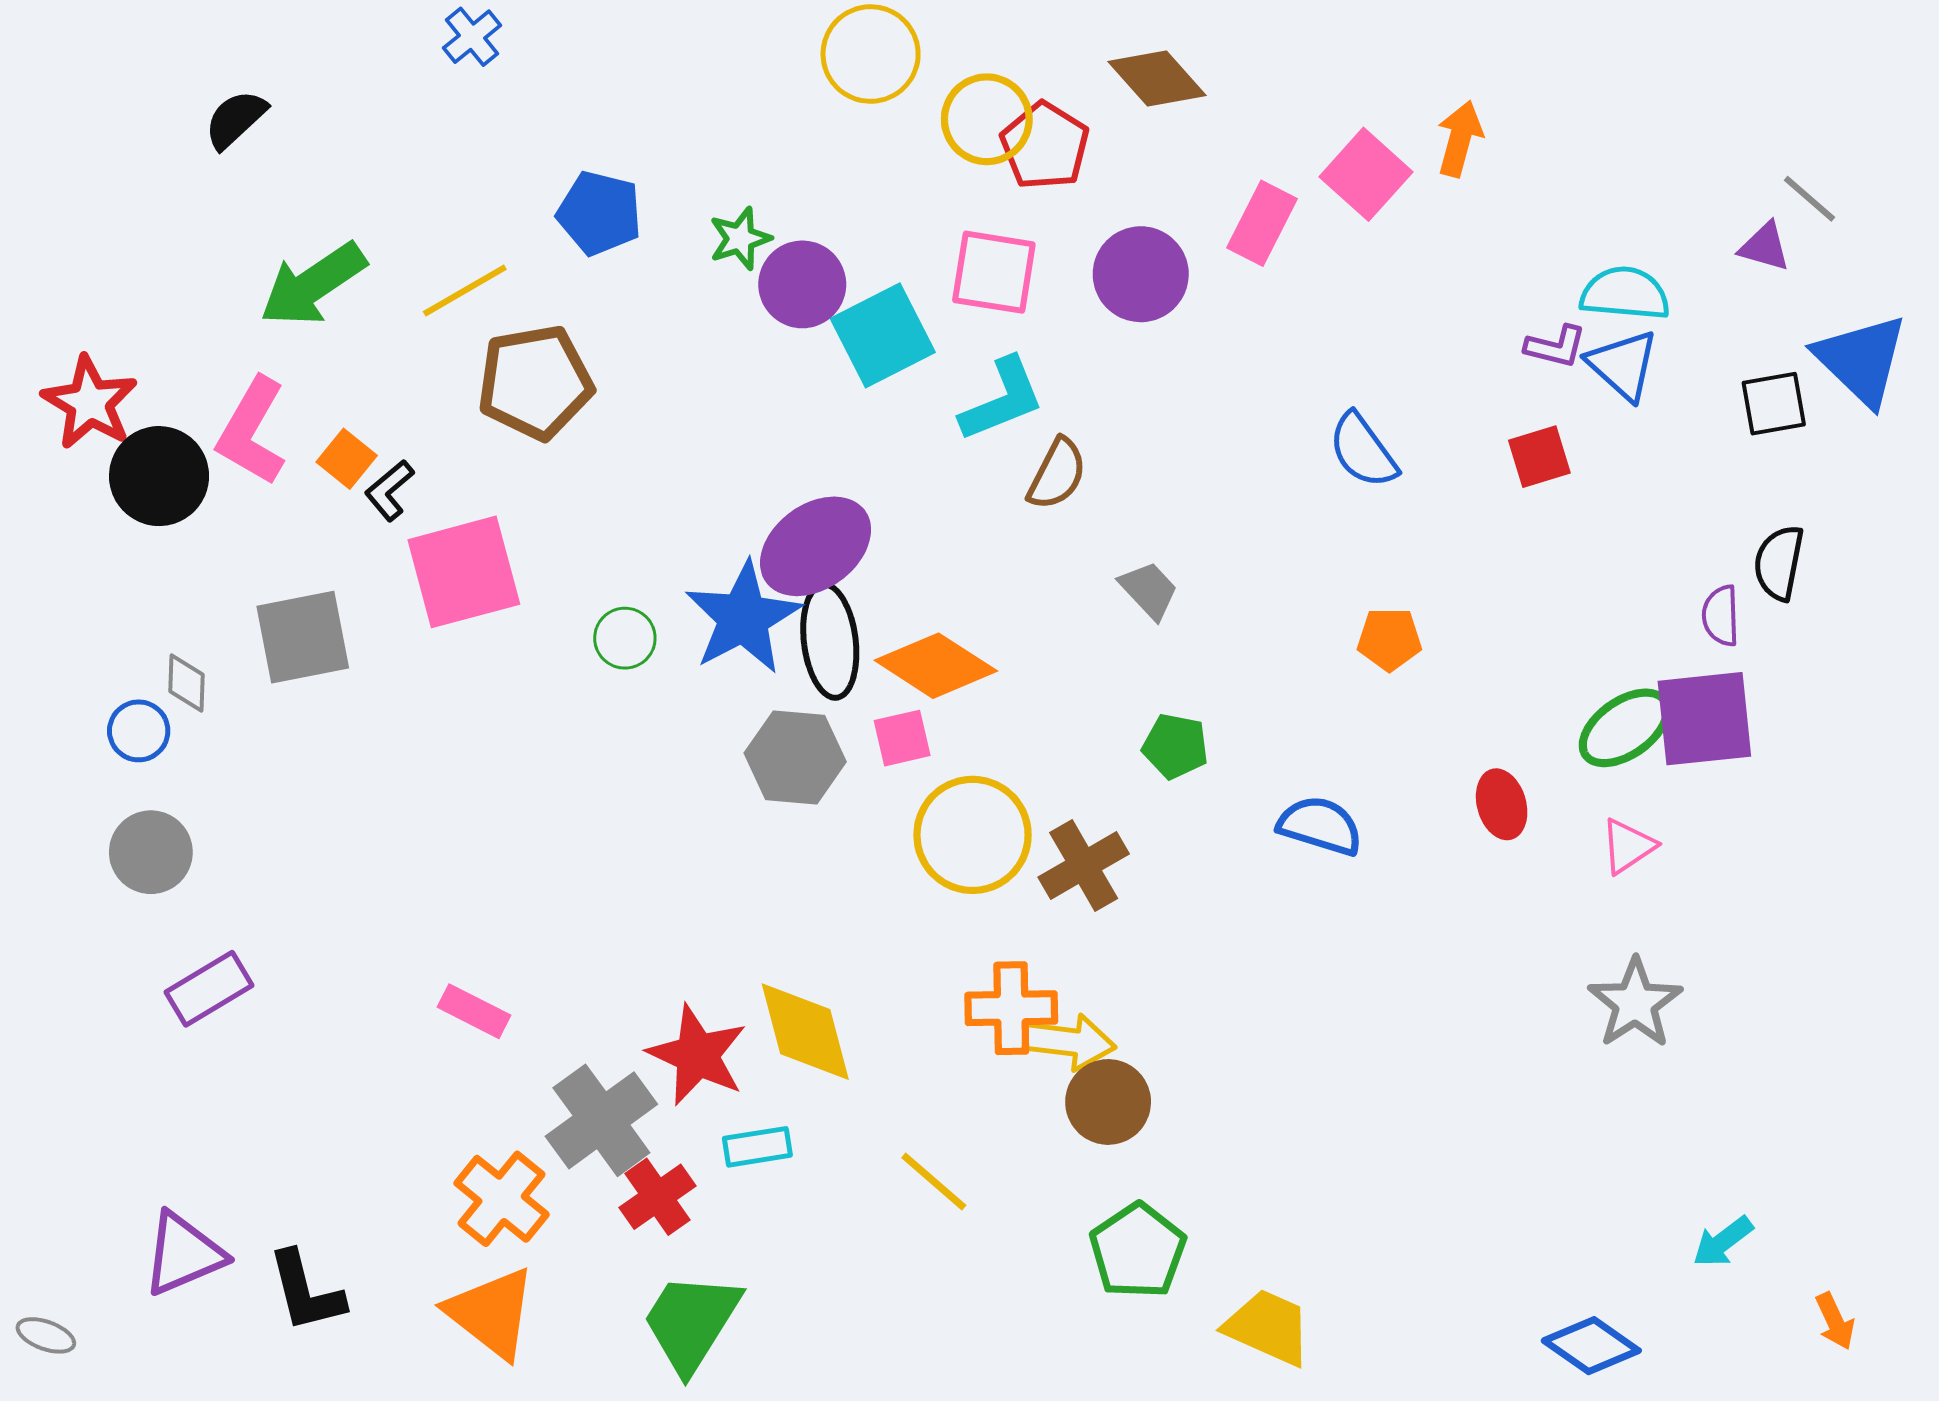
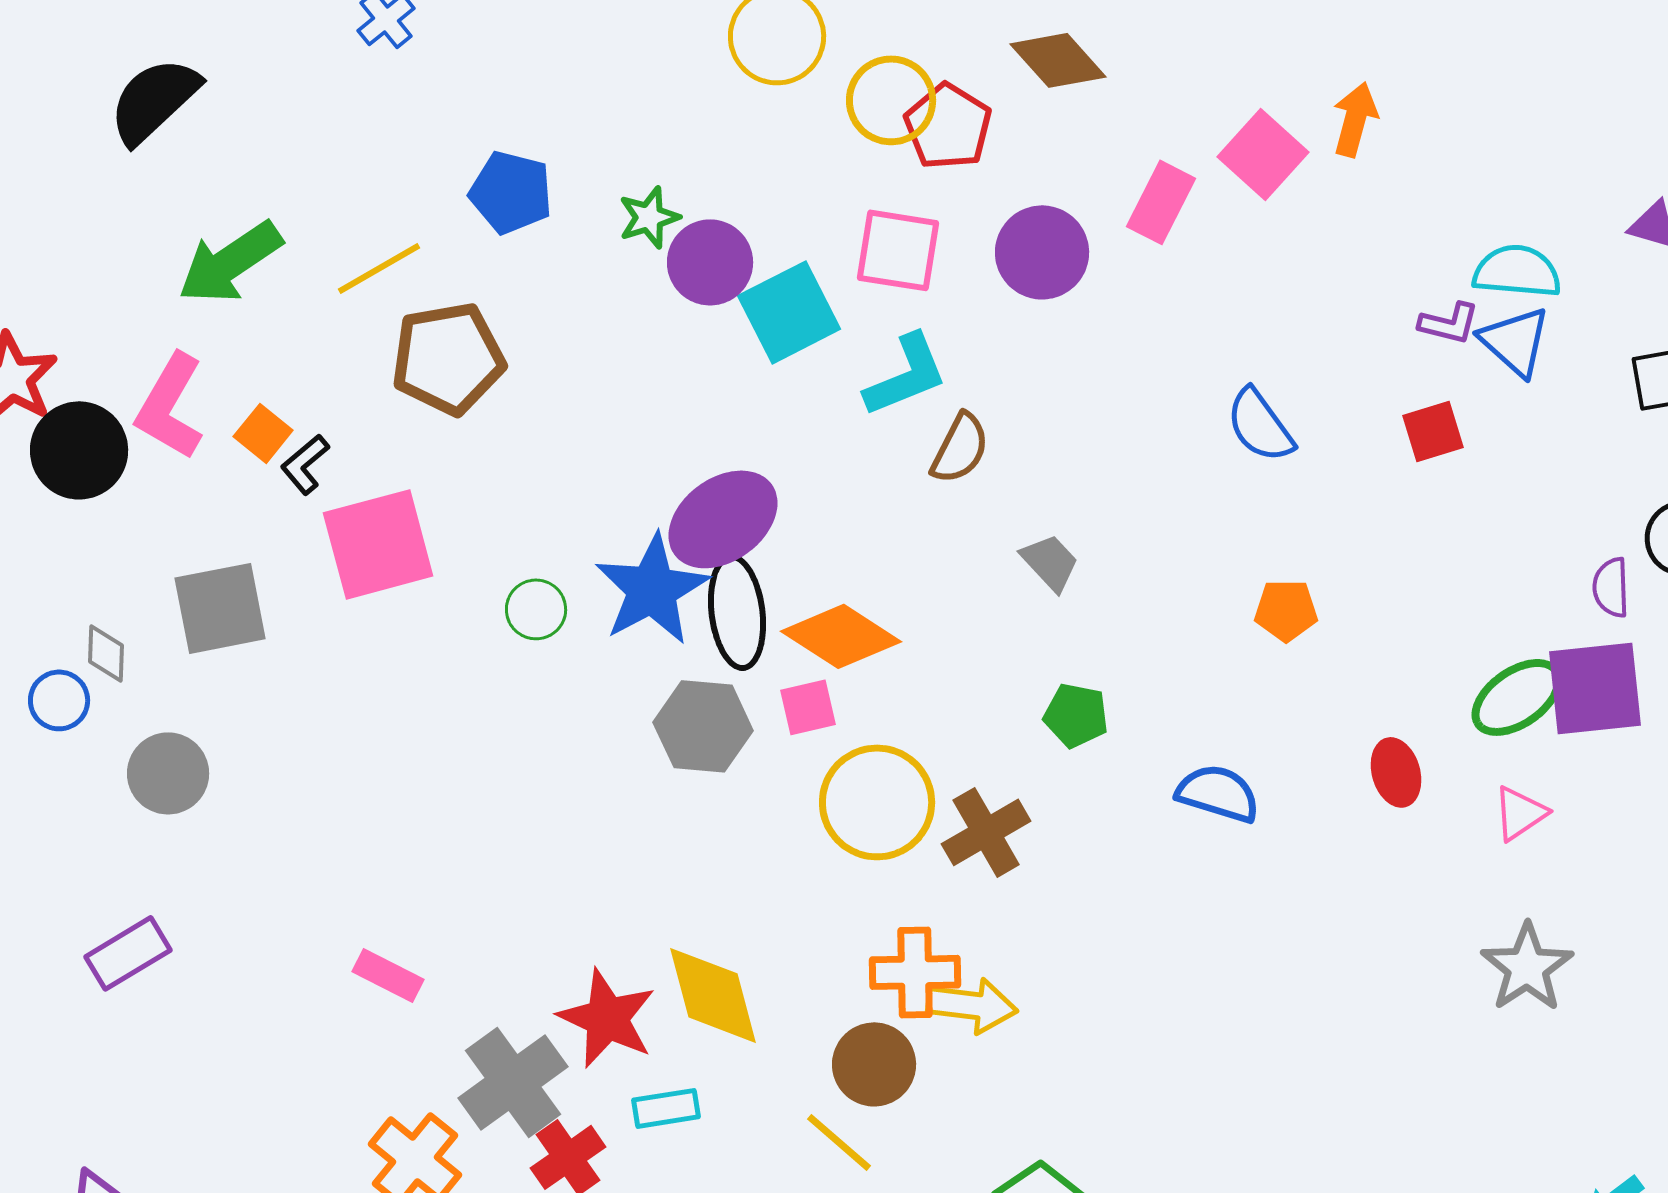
black semicircle: (235, 119) -> (154, 100), size x1.5
gray circle: (151, 852) -> (168, 773), moved
brown circle: (1108, 1102) -> (874, 1064), moved

